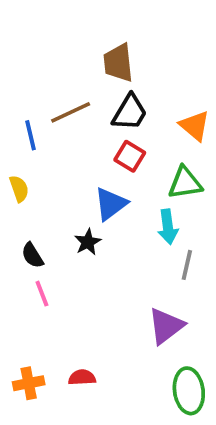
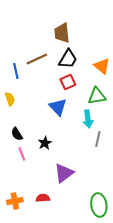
red square: (130, 156) -> (68, 82), turned 35
blue triangle: (111, 204) -> (58, 107), turned -36
black star: (88, 242) -> (45, 143), moved
purple triangle: (166, 326) -> (64, 173), moved

